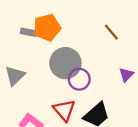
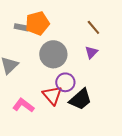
purple triangle: (126, 75) -> (91, 52), moved
purple circle: (79, 79) -> (65, 82), moved

